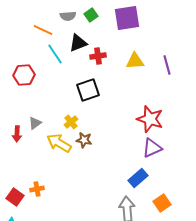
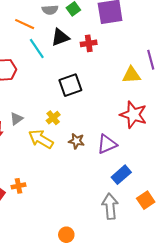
red cross: (98, 56) -> (89, 43), moved
yellow triangle: (135, 61) -> (131, 75), moved
brown star: (84, 140) -> (76, 141), moved
purple triangle: (152, 148) -> (107, 144), moved

